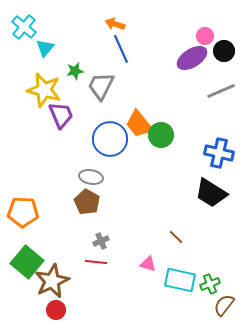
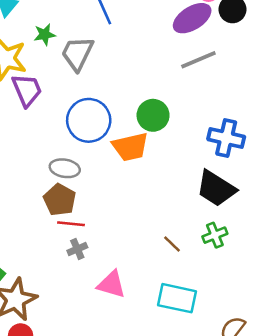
gray line: (221, 91) -> (198, 60), moved
orange trapezoid: (139, 124) -> (130, 147), moved, turned -64
red line: (96, 262) -> (71, 224), moved
pink triangle: (148, 264) -> (111, 284), moved, size x1.4
green cross: (210, 284) -> (215, 235), moved

